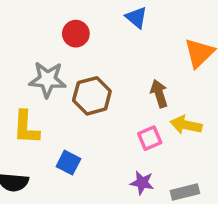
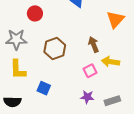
red circle: (76, 34) -> (35, 13), moved
gray star: (48, 80) -> (16, 39), moved

